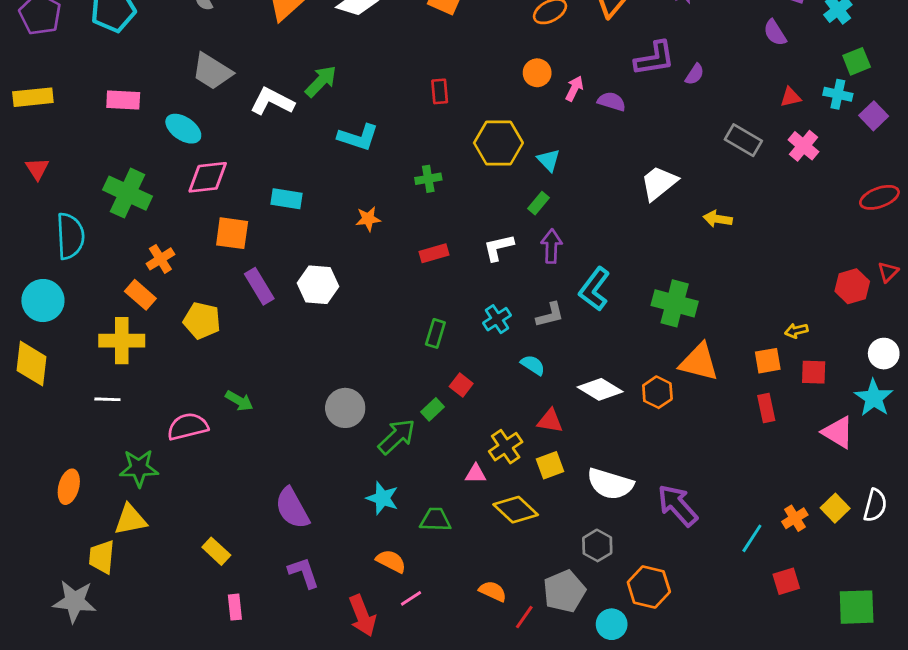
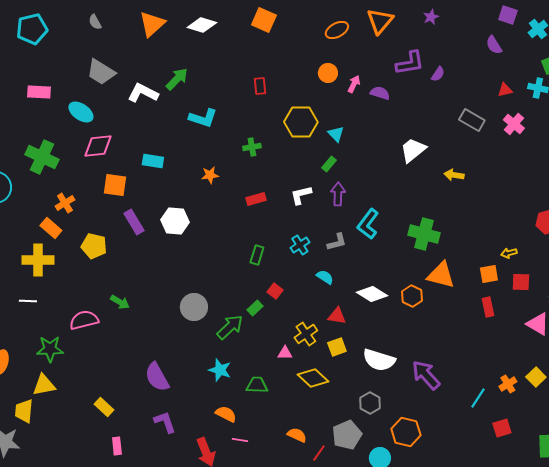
pink line: (411, 598) -> (240, 440), turned 42

